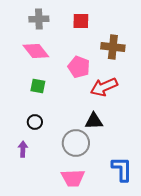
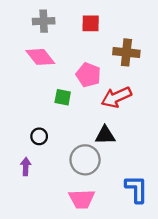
green square: (38, 86) -> (63, 97), moved

